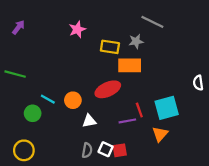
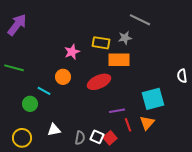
purple arrow: (18, 27) -> (17, 25), size x1.6
pink star: (77, 29) -> (72, 52), moved
orange circle: (73, 100) -> (63, 77), moved
red line: (139, 110) -> (128, 125), moved
white triangle: (89, 121) -> (54, 130), moved
red square: (120, 150) -> (110, 138), turned -32

